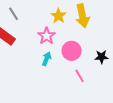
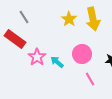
pink star: (47, 36) -> (37, 57), moved
cyan arrow: (47, 59) -> (57, 62), turned -72

